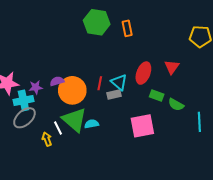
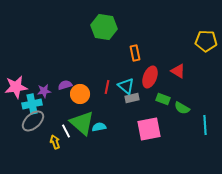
orange rectangle: (127, 28) -> (135, 53), moved
red triangle: (172, 67) -> (178, 71), turned -35
orange circle: (72, 90) -> (80, 94), size x0.7
gray rectangle: (114, 94) -> (132, 98), moved

